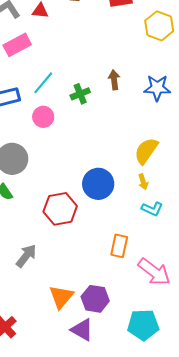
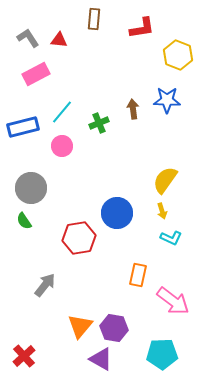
blue star: (157, 88) -> (167, 100), moved

